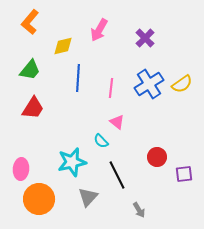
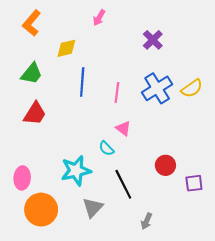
pink arrow: (99, 30) -> (99, 18), moved, size x0.7
gray arrow: (139, 210) -> (146, 221), turned 56

